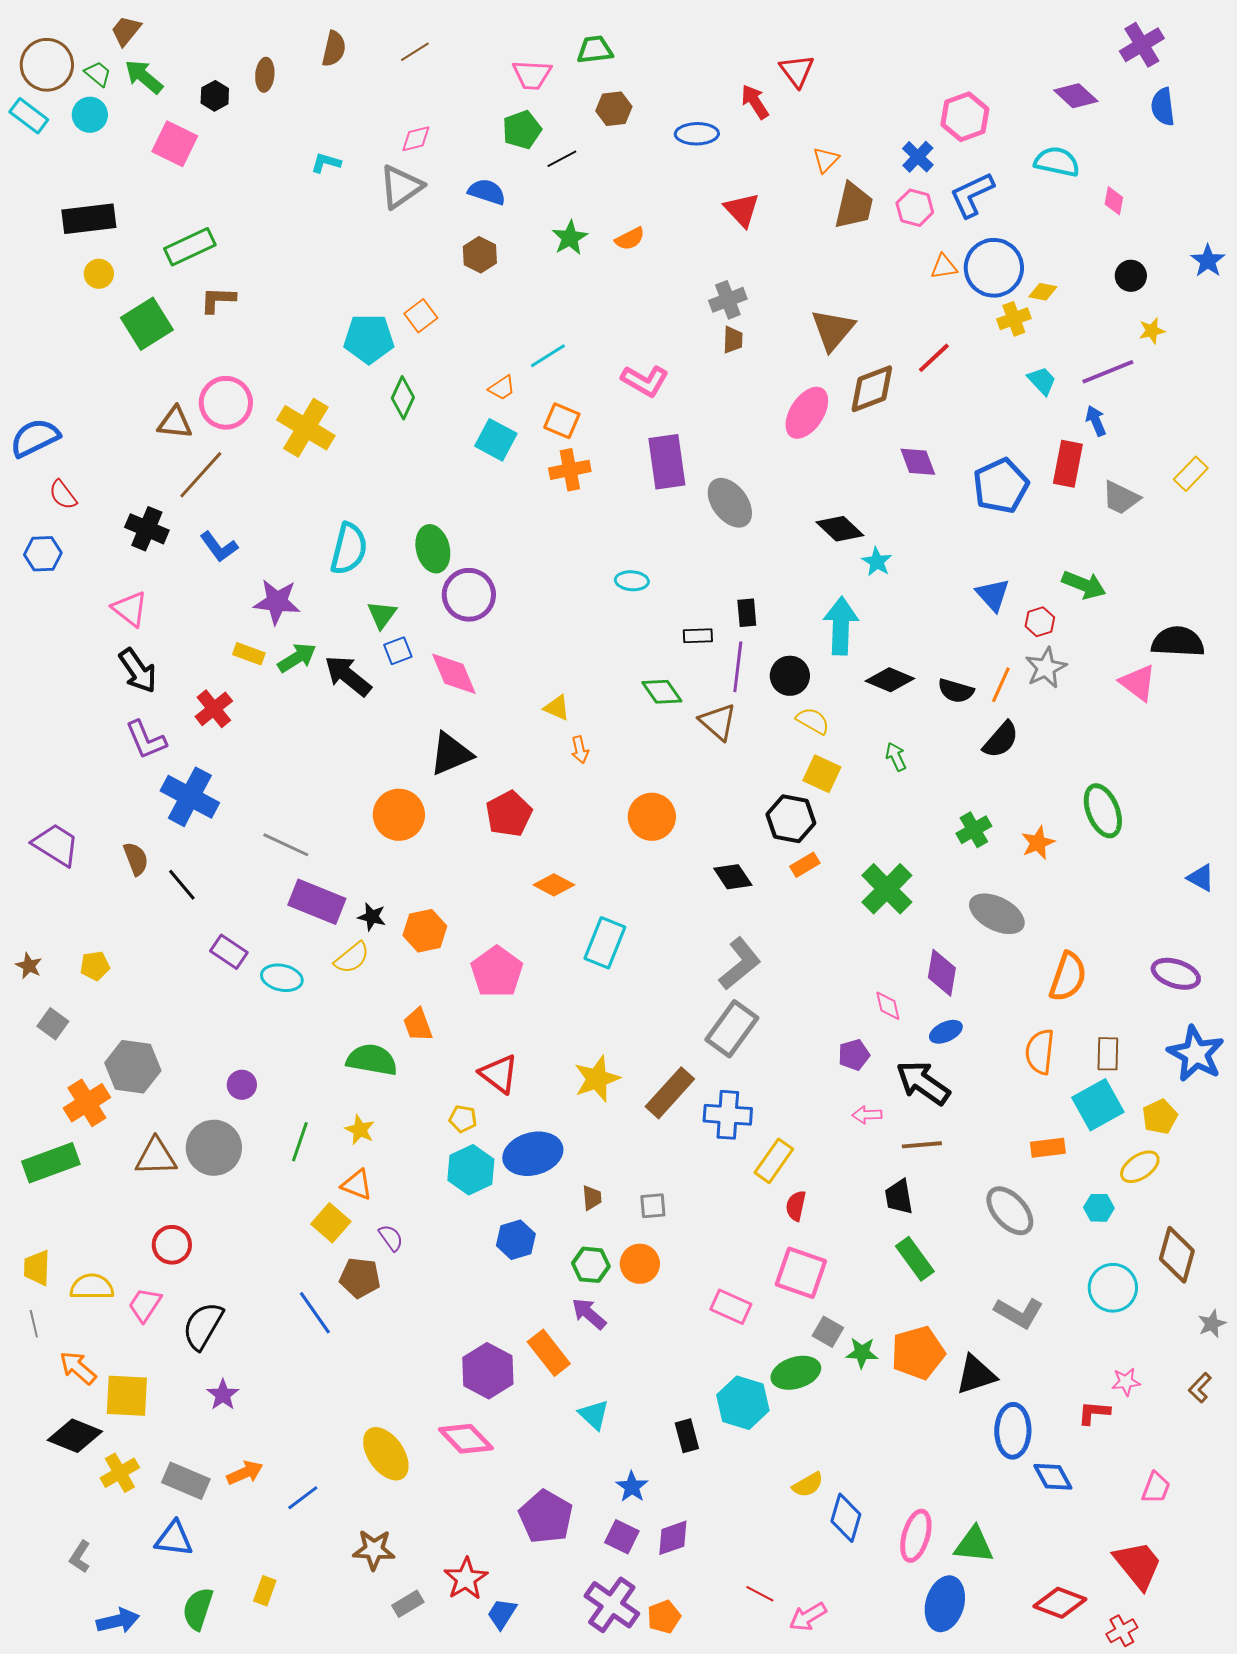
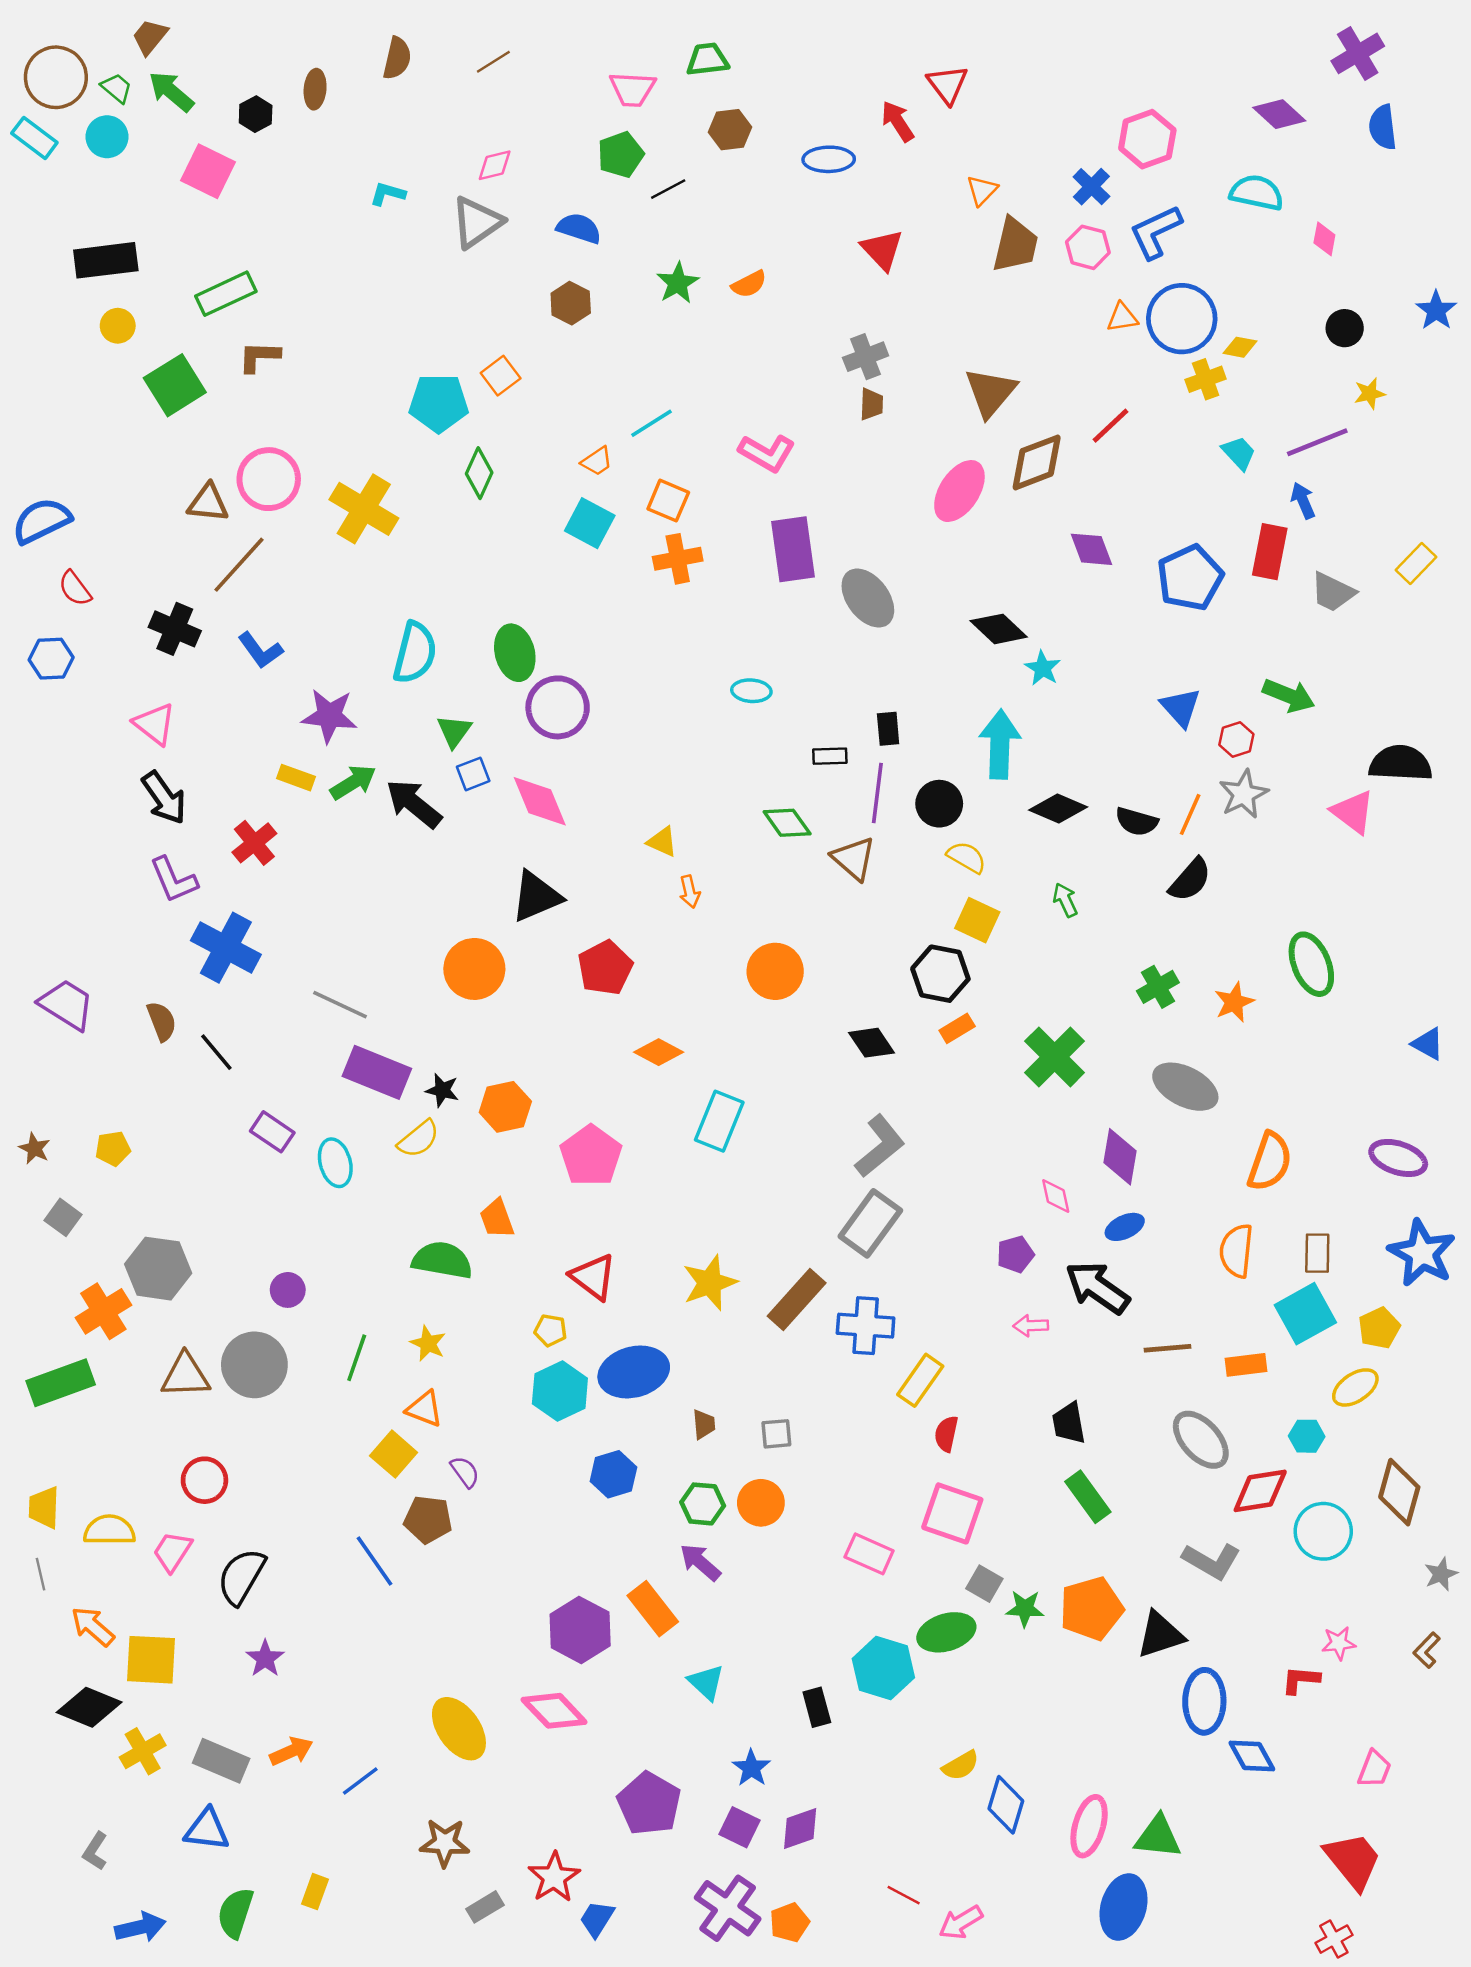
cyan ellipse: (282, 978) -> (335, 1163), turned 63
brown line: (922, 1145) -> (1167, 1348), moved
red diamond: (1060, 1603) -> (1260, 1491), moved, turned -30

